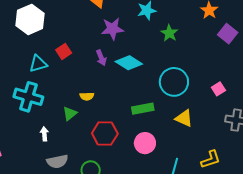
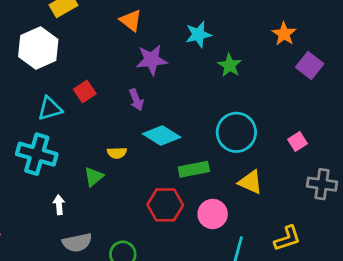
cyan diamond: (129, 63) -> (162, 135), moved
red hexagon: (105, 134) -> (165, 205), moved
pink circle: (145, 143) -> (213, 214), moved

